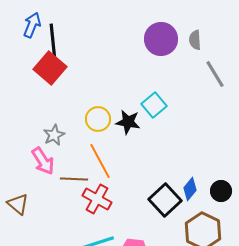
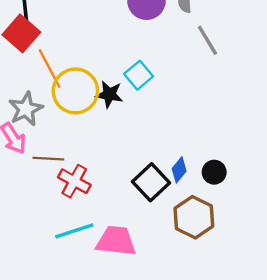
yellow circle: (98, 119) -> (75, 91), size x1.6
gray star: (54, 135) -> (26, 109), size x1.4
orange line: (100, 161) -> (49, 68), moved

